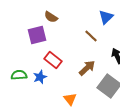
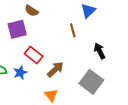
brown line: (91, 36) -> (73, 30), turned 32
brown arrow: (87, 68) -> (55, 69), moved

